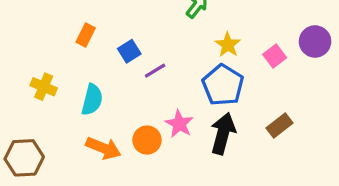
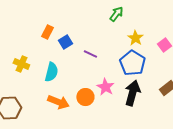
blue square: (129, 51) -> (65, 42), moved
purple line: (155, 71) -> (90, 54), turned 56

